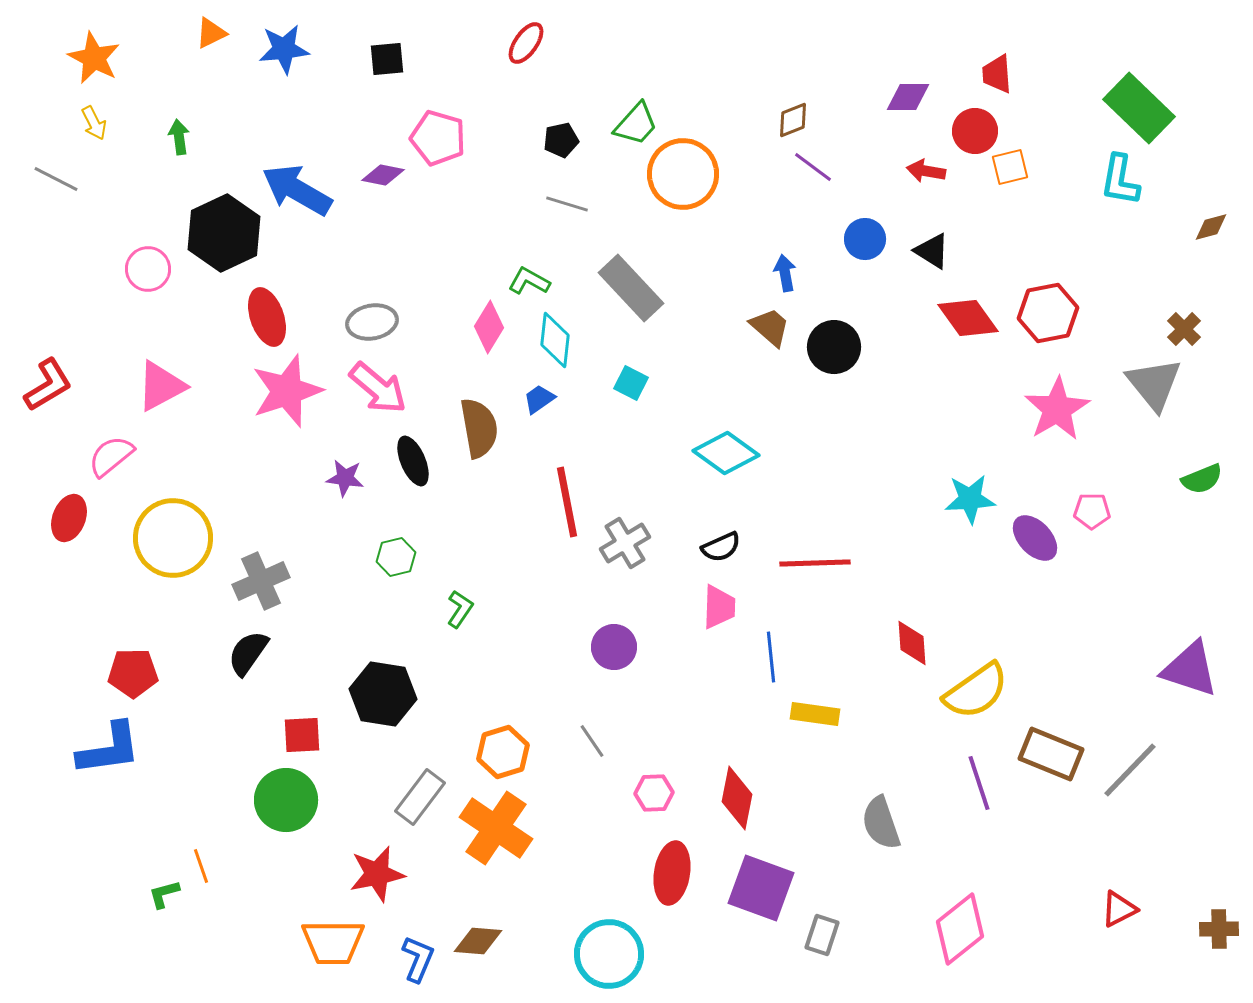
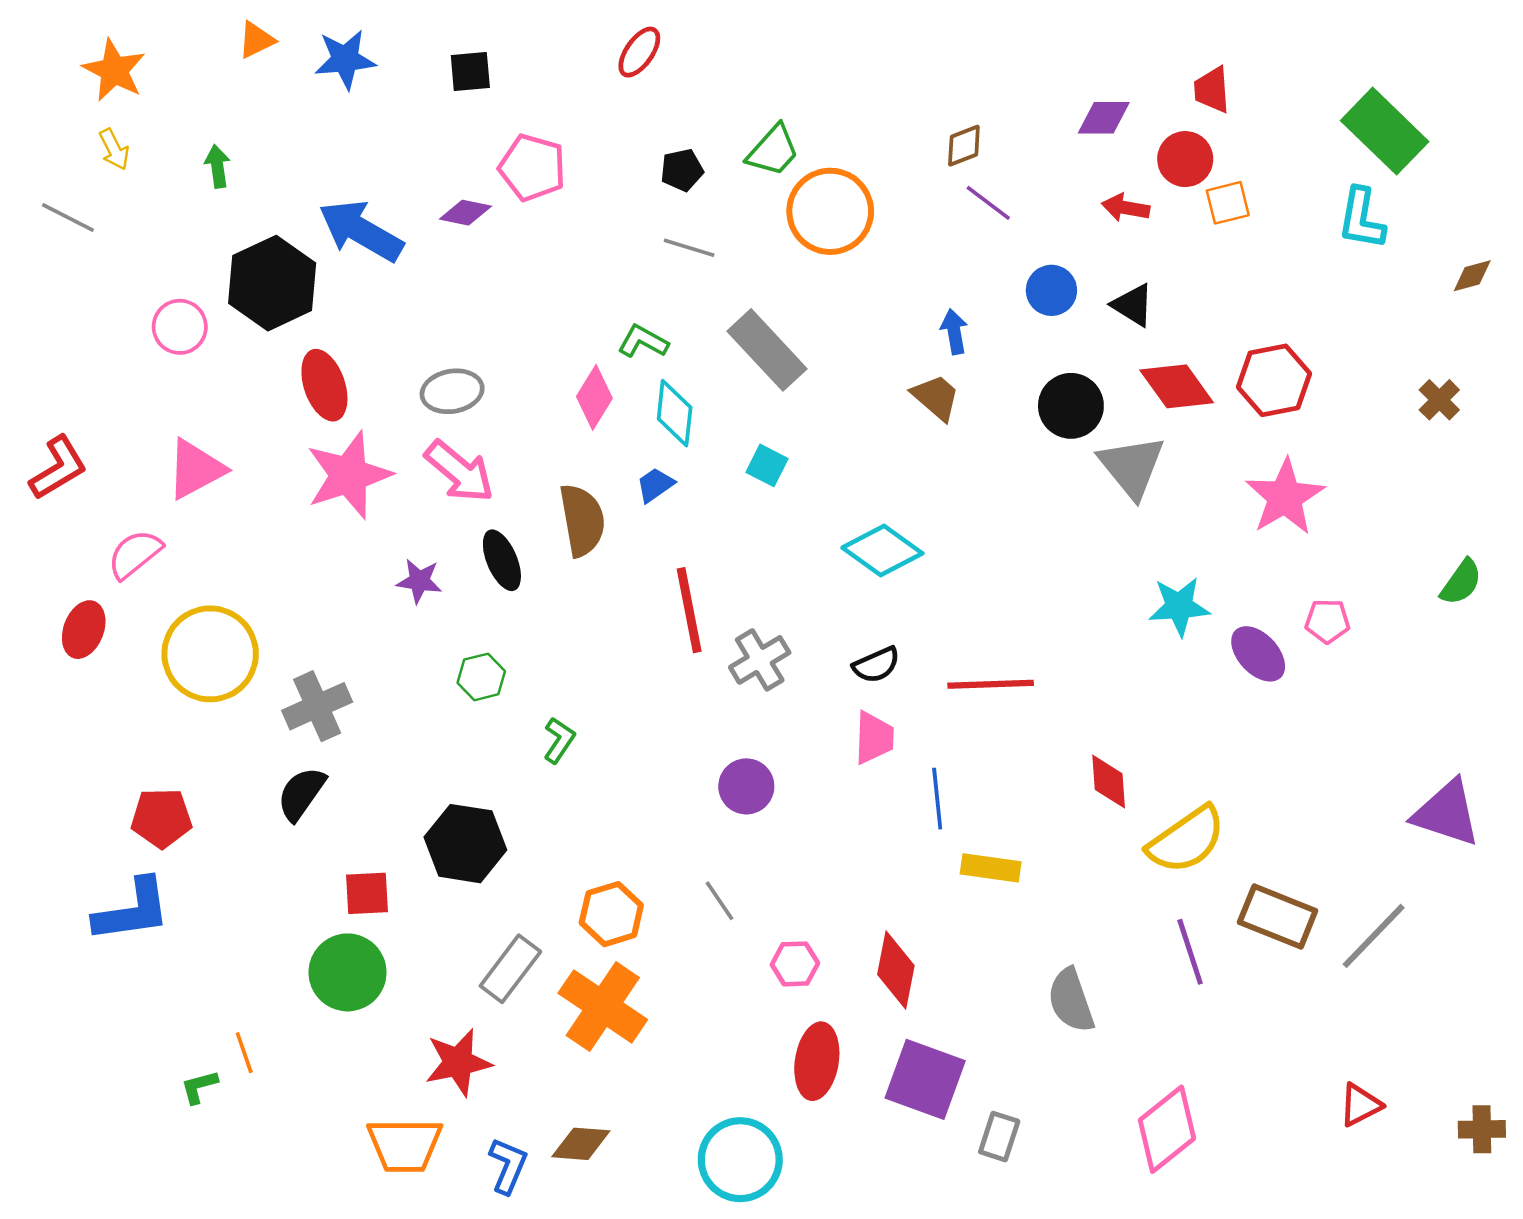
black circle: (834, 347) -> (1071, 406), moved
gray triangle: (1154, 384) -> (1132, 467), moved
green semicircle: (1202, 479) -> (1461, 582), turned -33

